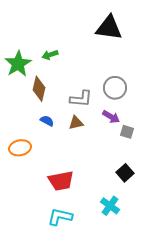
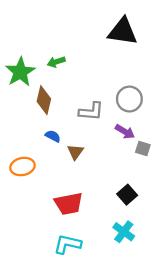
brown triangle: (76, 123) -> (75, 152), moved, turned -42
black square: (125, 173) -> (127, 195), moved

